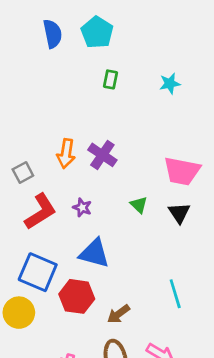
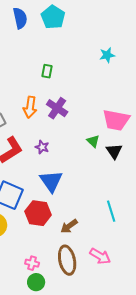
green rectangle: (110, 79) -> (47, 71), moved
green triangle: (139, 205) -> (93, 141), moved
blue triangle: (94, 253) -> (51, 181), turned 40

